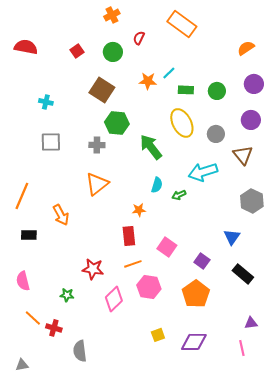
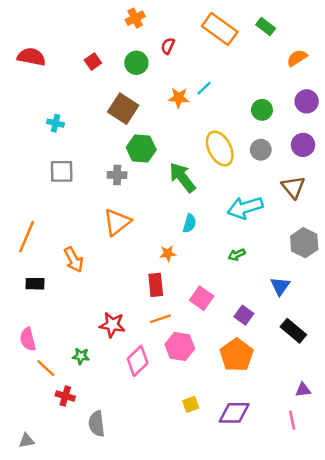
green rectangle: (186, 90) -> (266, 27), moved, turned 35
gray circle: (216, 134) -> (261, 150), moved
green arrow: (179, 195) -> (237, 255), moved
orange line: (33, 318) -> (46, 368), moved

